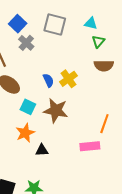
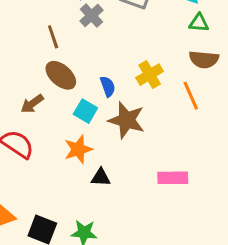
green triangle: (98, 41) -> (199, 23), turned 48
blue semicircle: (48, 80) -> (108, 86), moved
orange line: (104, 124) -> (191, 96), moved, turned -48

